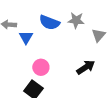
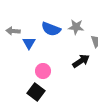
black arrow: (86, 67) -> (81, 61), moved

